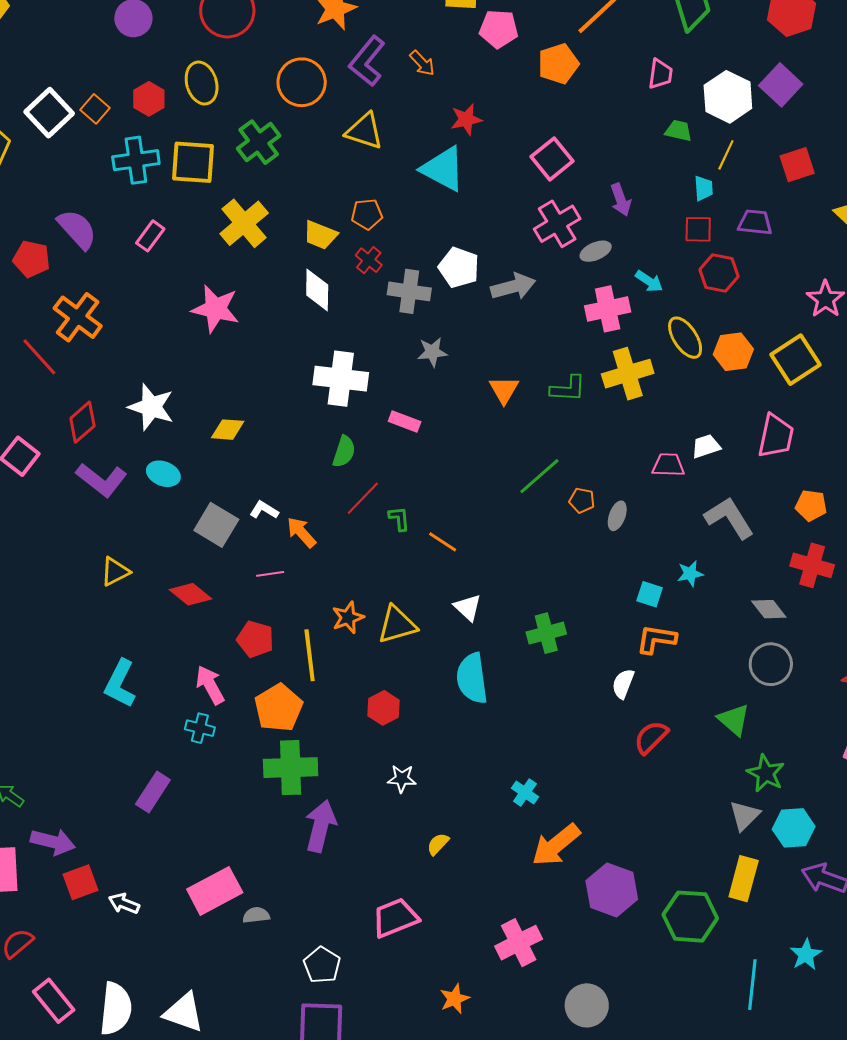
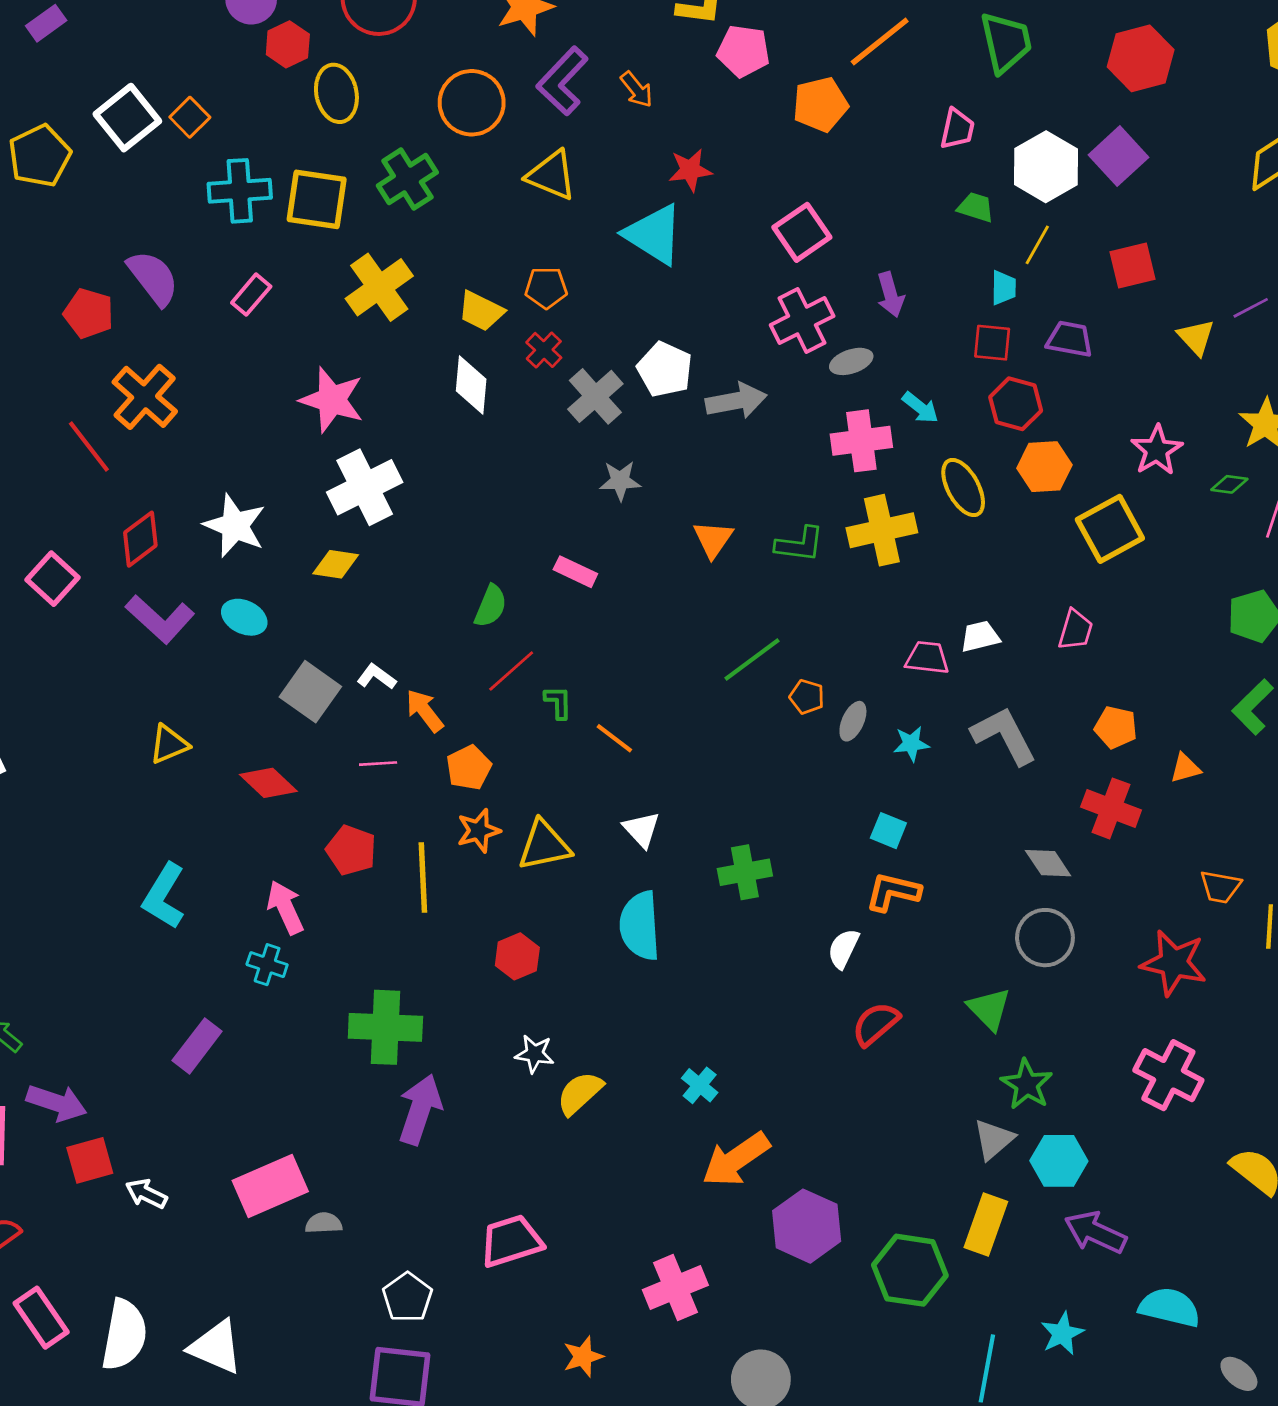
red hexagon: (149, 99) -> (288, 44), moved
gray cross: (409, 291) -> (595, 396), turned 36
orange hexagon: (733, 352) -> (1044, 467), moved
white cross: (341, 379) -> (365, 487), moved, turned -38
pink trapezoid: (776, 436) -> (1075, 630), size x0.7
cyan star: (690, 574) -> (911, 744), moved
orange pentagon: (278, 708) -> (469, 768), moved, size x0.7
yellow semicircle: (438, 844) -> (580, 1093), moved, size x1.5

